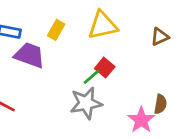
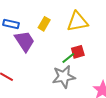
purple trapezoid: (30, 55) -> (25, 41), turned 35
red square: (105, 68) -> (78, 52), turned 32

